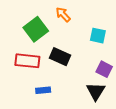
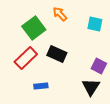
cyan square: (98, 36) -> (95, 24), moved
red rectangle: (27, 61) -> (26, 58), turned -50

